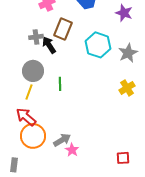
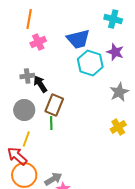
brown rectangle: (63, 29) -> (54, 105), moved
cyan hexagon: (98, 45) -> (90, 63), moved
yellow line: (29, 92) -> (26, 139), moved

